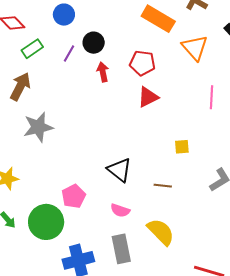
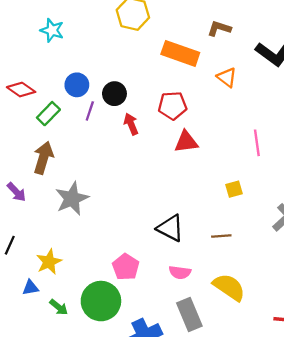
blue circle: (64, 15) -> (77, 85), moved
orange triangle: (195, 48) -> (227, 77), size x0.7
red triangle: (148, 97) -> (186, 142), turned 30
pink line: (212, 97) -> (257, 143), moved

